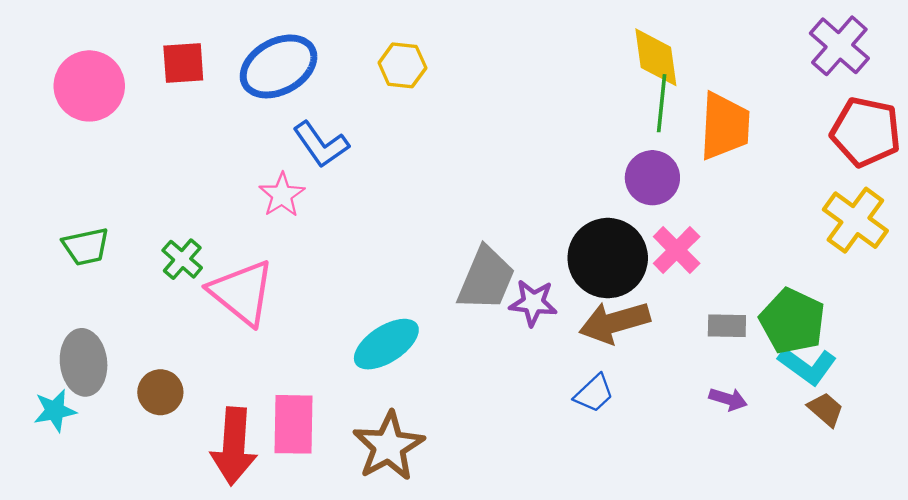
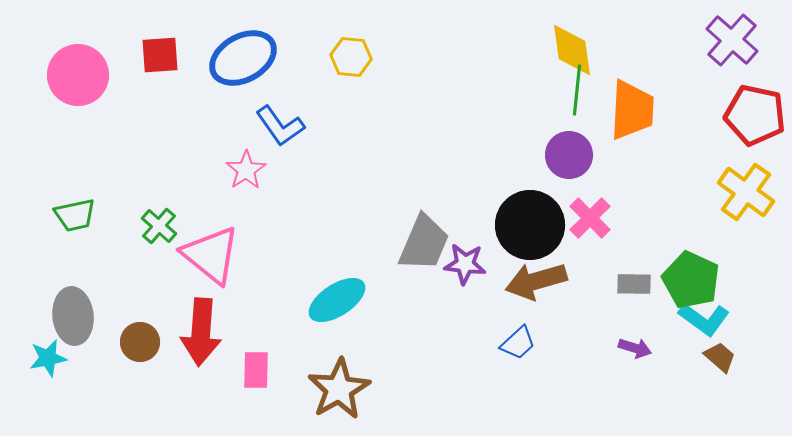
pink rectangle: (293, 424) -> (256, 370), size x0.7
red arrow: (234, 446) -> (201, 332), moved

